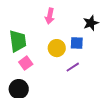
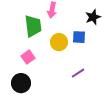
green trapezoid: (18, 41) -> (33, 26), moved
purple line: (73, 67) -> (78, 73), moved

